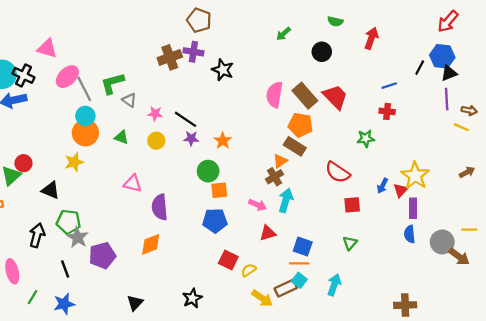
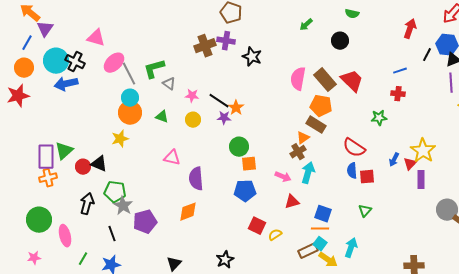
red arrow: (371, 38) -> (410, 29), moved
orange star: (223, 141) -> (236, 108), moved
red circle: (23, 163) -> (83, 167), moved
blue semicircle: (410, 234) -> (352, 171), moved
yellow arrow: (262, 298) -> (328, 260), moved

